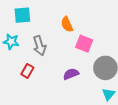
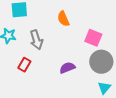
pink square: (84, 44) -> (93, 38), moved

